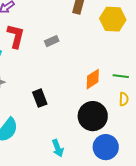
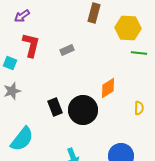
green line: (121, 76) -> (139, 53), moved
black circle: (93, 116) -> (83, 110), moved

